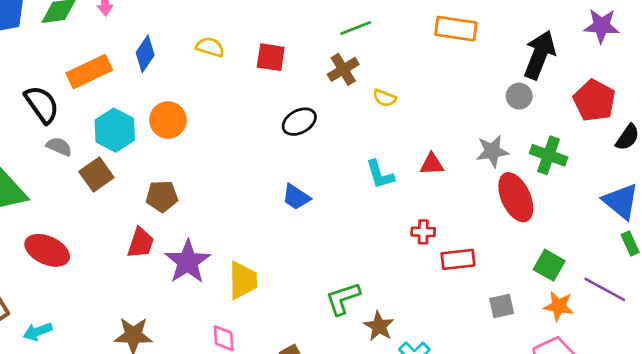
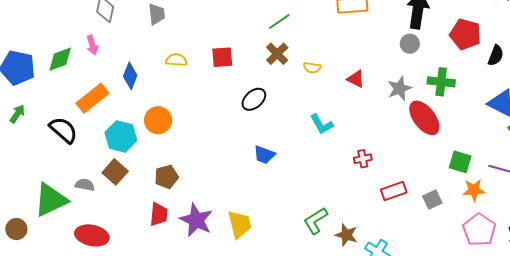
gray semicircle: (59, 147) -> (85, 185), moved
red triangle: (432, 164) -> (356, 79), moved, turned 42
red rectangle: (458, 259) -> (394, 191), moved

